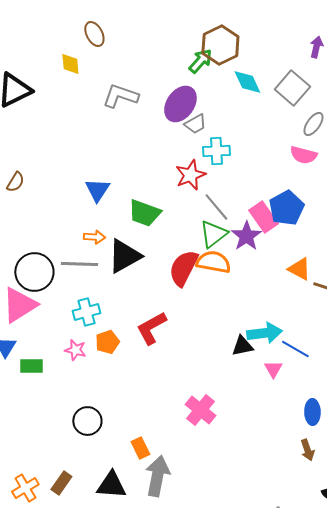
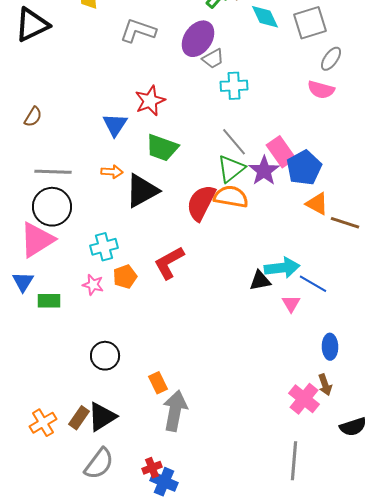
gray square: (292, 88) -> (310, 23), turned 32
red star: (190, 175) -> (150, 101), moved
blue pentagon: (286, 208) -> (304, 168), moved
gray line: (79, 264) -> (53, 172), moved
pink cross: (200, 410) -> (304, 399), moved
black triangle: (111, 485) -> (102, 417), moved, turned -36

